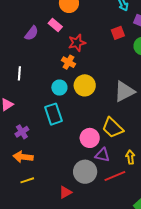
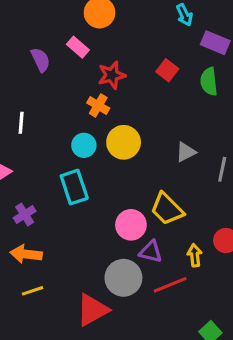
purple semicircle: (32, 33) -> (40, 60), turned -63
red square: (118, 33) -> (167, 70), moved, turned -32
gray triangle: (124, 91) -> (186, 152), size x0.6
red triangle: (65, 192) -> (92, 310), size x1.6

